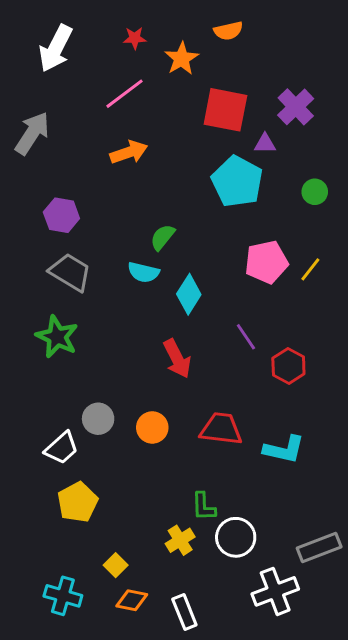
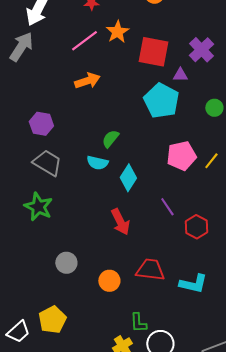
orange star: (182, 59) -> (117, 32), moved
gray arrow: (32, 133) -> (21, 47), moved
orange circle: (152, 427) -> (109, 281), moved
white trapezoid: (61, 448) -> (18, 332), moved

